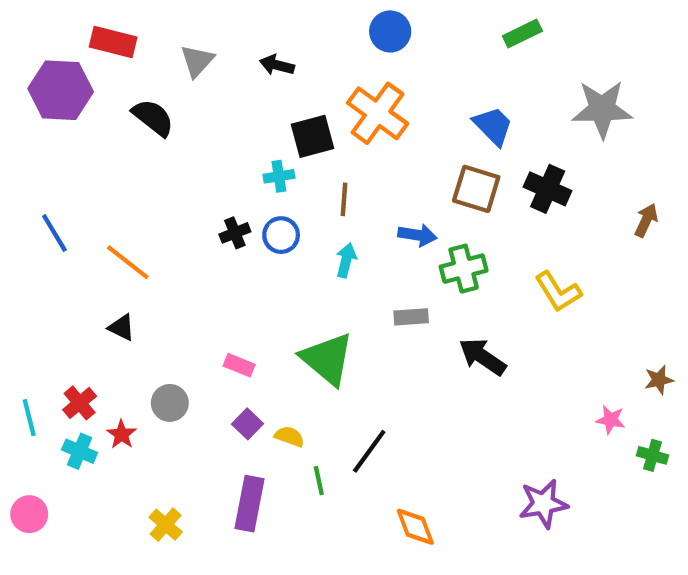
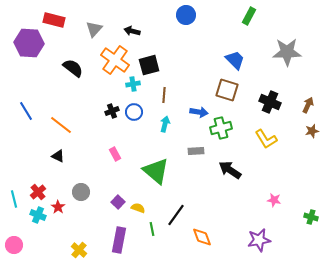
green rectangle: (522, 34) -> (249, 16), turned -36
orange cross: (378, 113) -> (115, 60), moved
black semicircle: (153, 118) -> (73, 68), moved
black cross: (548, 189) -> (270, 102), moved
pink rectangle: (239, 365) -> (115, 154), moved, turned 40
brown star: (659, 380) -> (312, 131), moved
pink star: (611, 420) -> (274, 200), moved
orange diamond: (415, 527) -> (202, 237), moved

